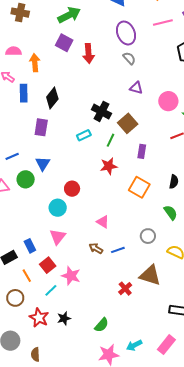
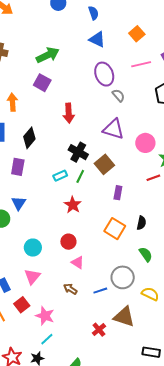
red arrow: (88, 53) -> (69, 113), moved
gray semicircle: (129, 58) -> (118, 95), moved
purple triangle: (136, 88) -> (113, 129), size x1.6
green line: (110, 140) -> (80, 176), moved
red star: (109, 166) -> (73, 205), moved, turned -30
black semicircle: (174, 182) -> (141, 223), moved
red circle: (72, 189) -> (68, 242), moved
gray circle: (148, 236) -> (123, 277), size x1.5
blue line: (118, 250) -> (100, 291), moved
cyan line: (51, 290) -> (47, 339), moved

